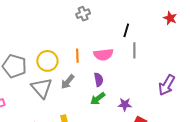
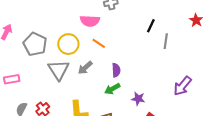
gray line: (134, 50) -> (166, 41), moved
pink semicircle: (103, 55) -> (90, 21), moved
orange line: (77, 56) -> (99, 43), turned -64

